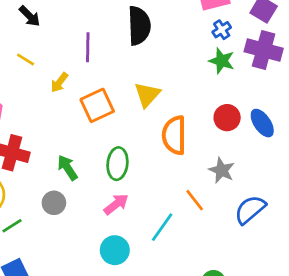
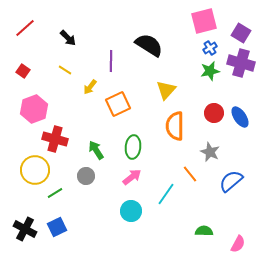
black semicircle: (139, 26) -> (149, 45), turned -56
green star: (222, 61) -> (210, 71), turned -30
yellow triangle: (147, 95) -> (166, 90), moved

